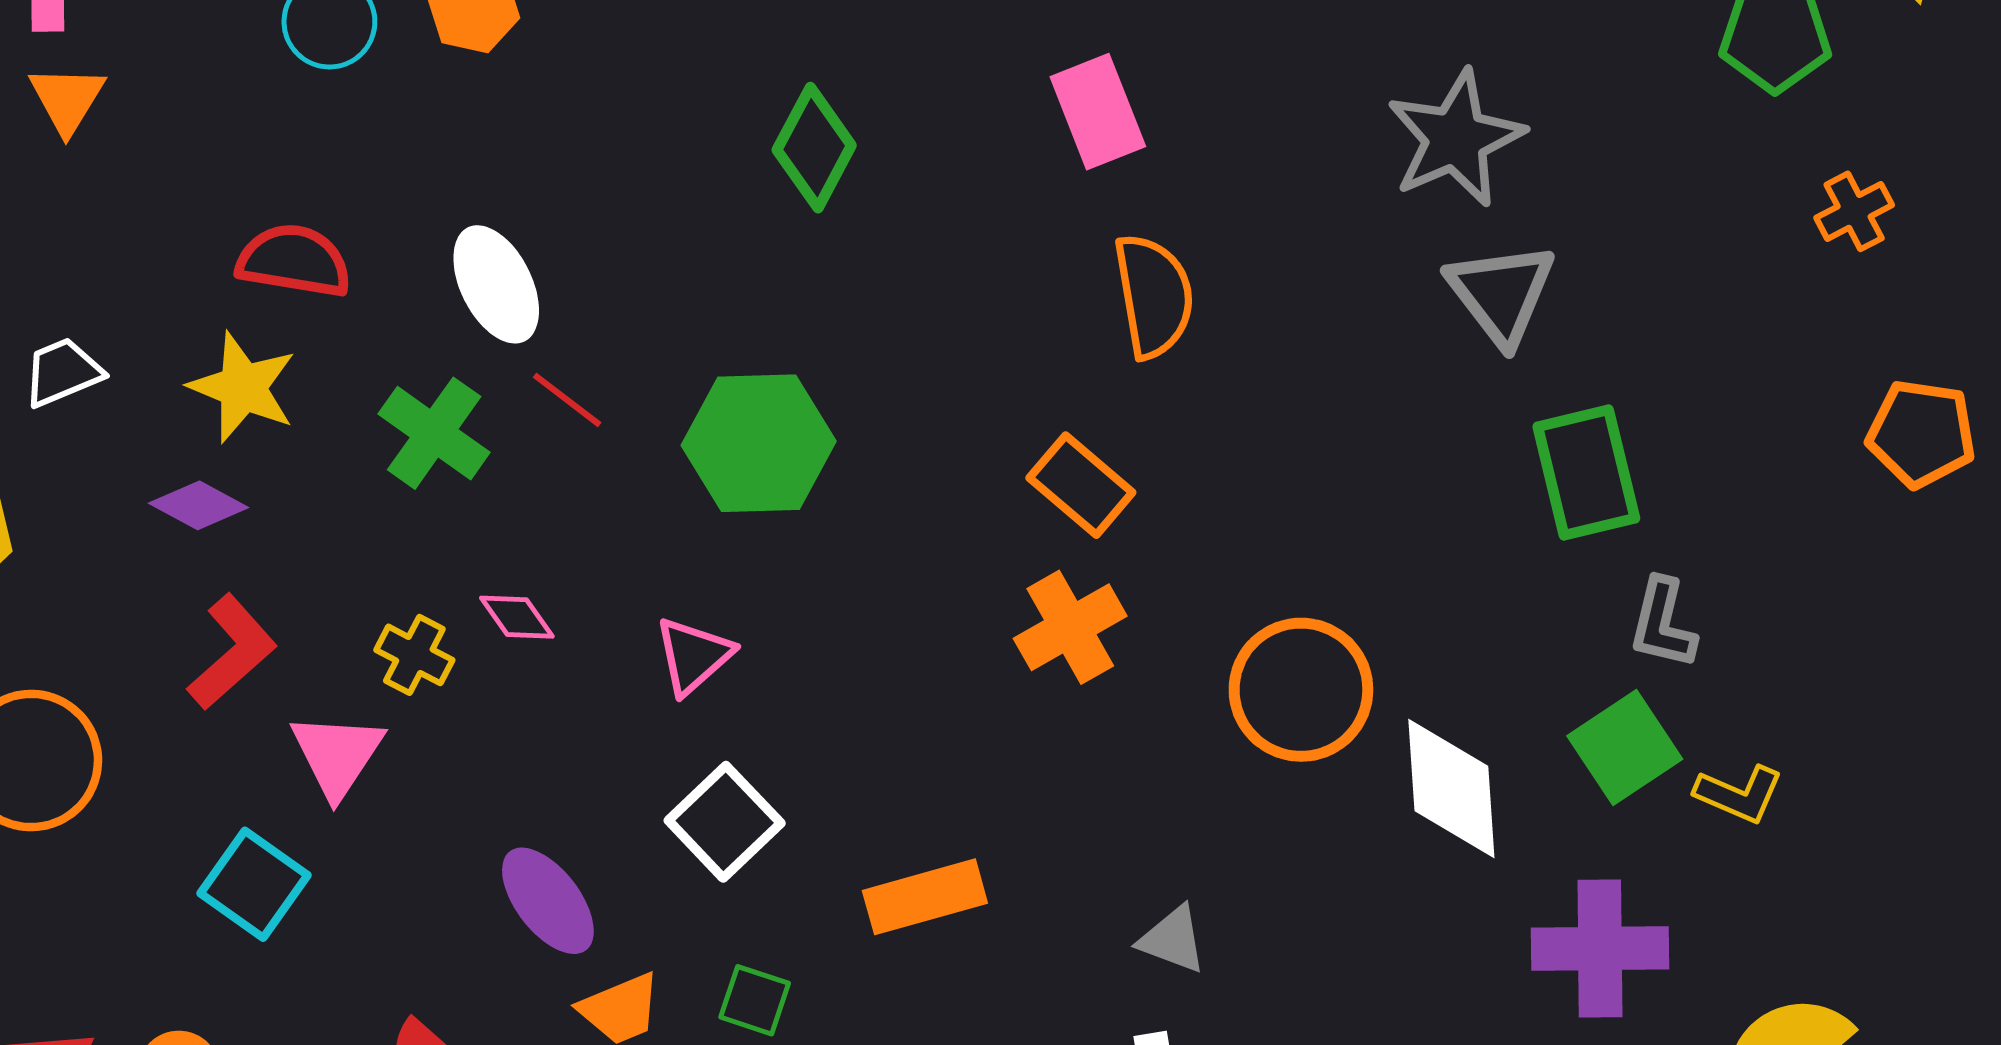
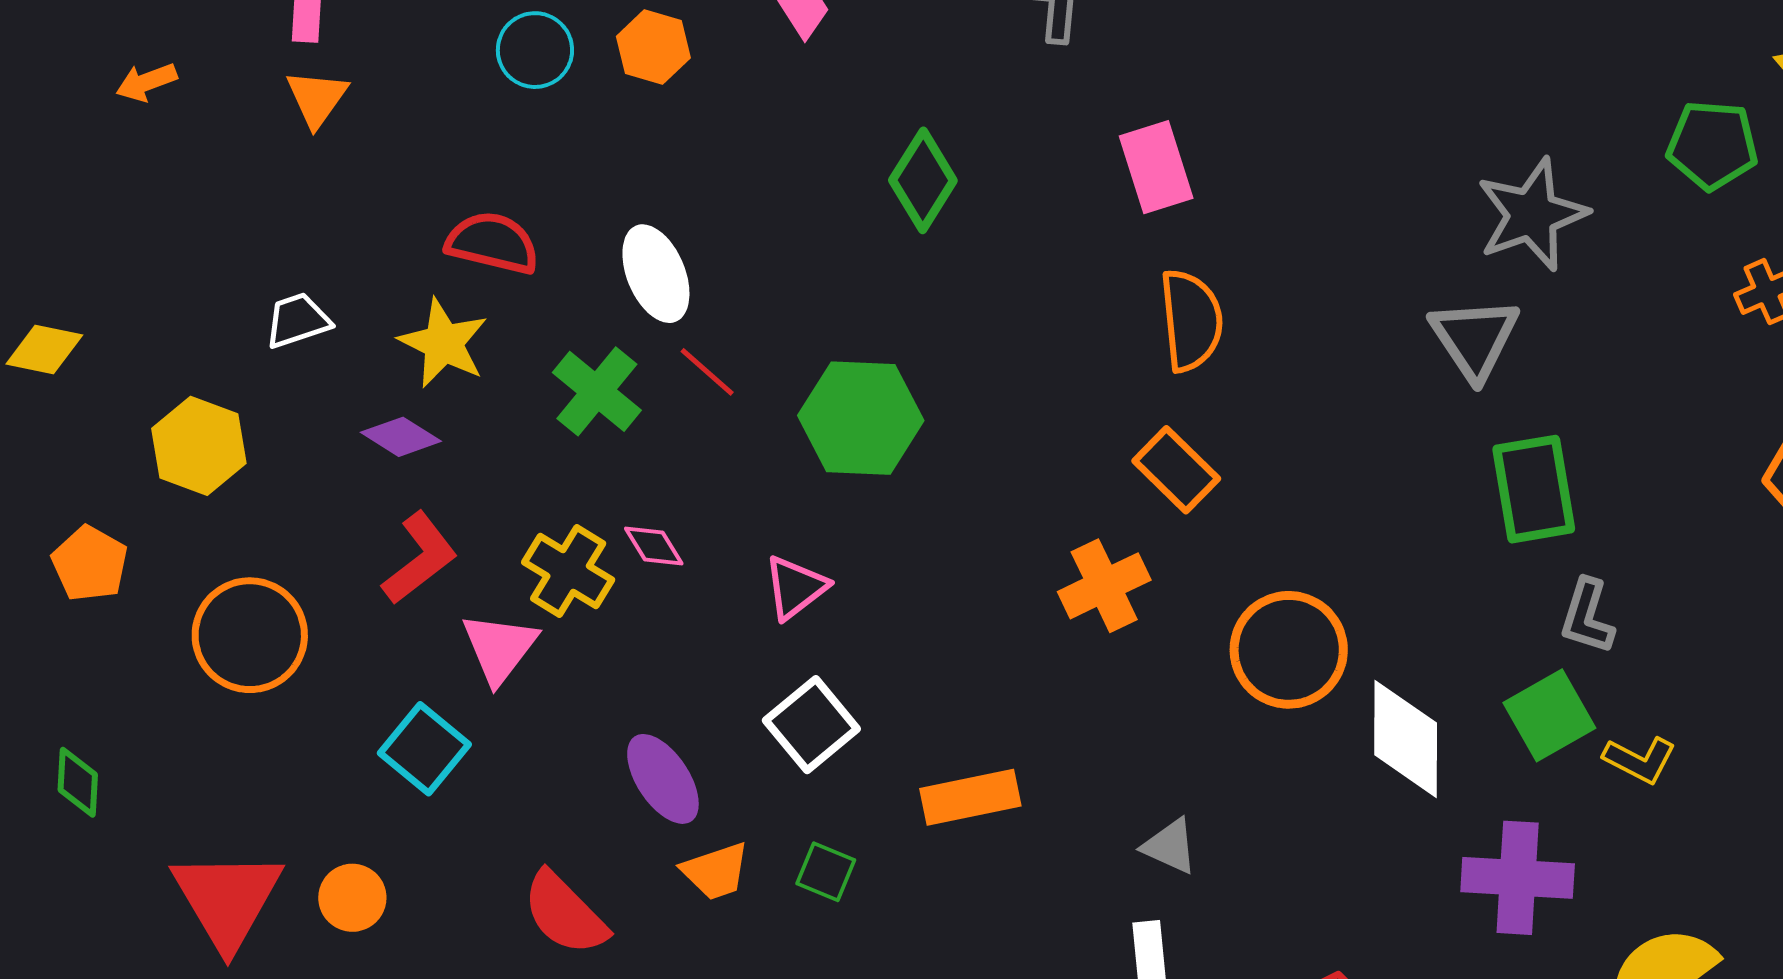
gray star: (1456, 138) -> (1532, 214), moved
orange rectangle: (1081, 485) -> (1176, 470), moved
yellow cross: (414, 655) -> (568, 571), size x1.4

